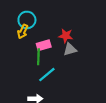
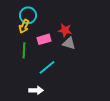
gray triangle: (70, 49) -> (69, 43), turned 32
green line: (38, 57) -> (24, 50), moved

